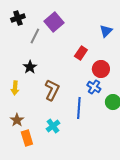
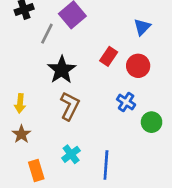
black star: (30, 67) -> (62, 70), moved, size x1.5
red circle: (101, 69) -> (138, 66), moved
blue line: (79, 108) -> (106, 165), moved
brown star: (17, 120) -> (21, 134), moved

